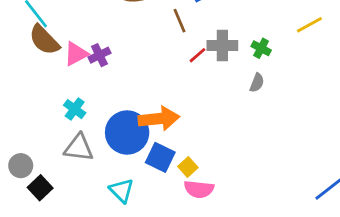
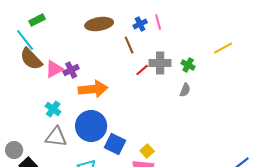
orange arrow: (159, 119) -> (93, 89), moved
yellow square: (188, 167) -> (147, 151), moved

